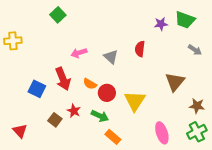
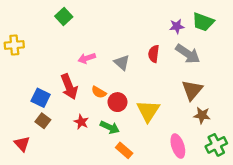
gray arrow: (195, 50) -> (188, 54), moved, size x1.6
brown star: (197, 106) -> (202, 115), moved
brown square: (55, 120) -> (43, 121), moved

